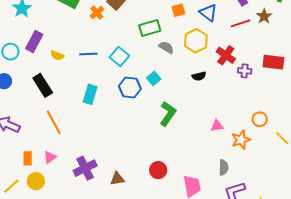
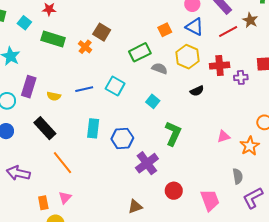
red cross: (226, 55) -> (220, 66), turned -30
blue hexagon: (130, 88) -> (122, 139), moved
purple cross: (85, 168) -> (147, 163), moved

